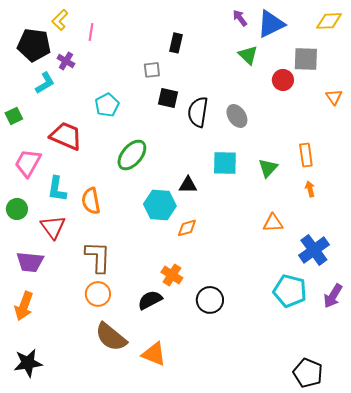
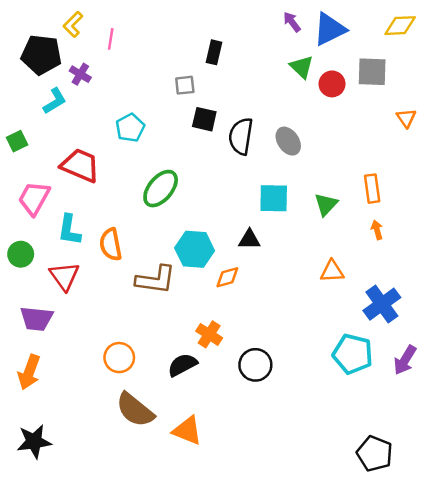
red circle: (283, 80) -> (332, 84), moved
black triangle: (188, 185) -> (249, 240), moved
brown L-shape: (98, 257) -> (156, 280), moved, turned 96

